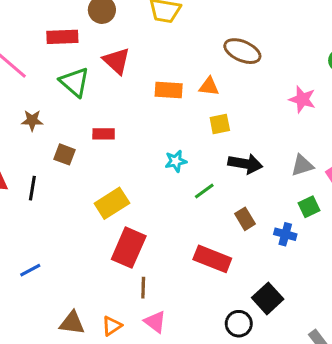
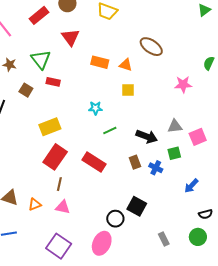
red rectangle: (62, 37) -> (39, 15), turned -48
green triangle: (75, 82) -> (41, 59), moved
pink star: (302, 99) -> (183, 84), turned -30
black arrow: (245, 164) -> (147, 136), moved
brown rectangle: (245, 219) -> (135, 162), moved
red rectangle: (212, 259) -> (94, 162), moved
black square: (268, 298) -> (137, 206), turned -30
pink triangle: (155, 322) -> (63, 207), turned -35

